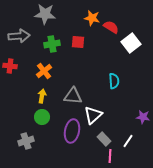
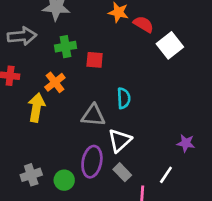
red square: (78, 42) -> (95, 60), moved
cyan semicircle: (114, 81) -> (124, 98), moved
yellow arrow: (42, 96) -> (36, 107), moved, size x1.5
green circle: (42, 117) -> (64, 180), moved
gray rectangle: (104, 139) -> (122, 172), moved

